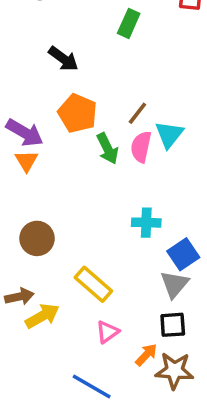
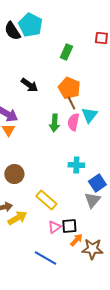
black arrow: (63, 59) -> (29, 85), moved
orange pentagon: (78, 113) -> (69, 88), moved
brown line: (137, 113) -> (71, 103), turned -64
green arrow: (108, 149) -> (54, 123), turned 30
black square: (173, 325) -> (69, 226), moved

